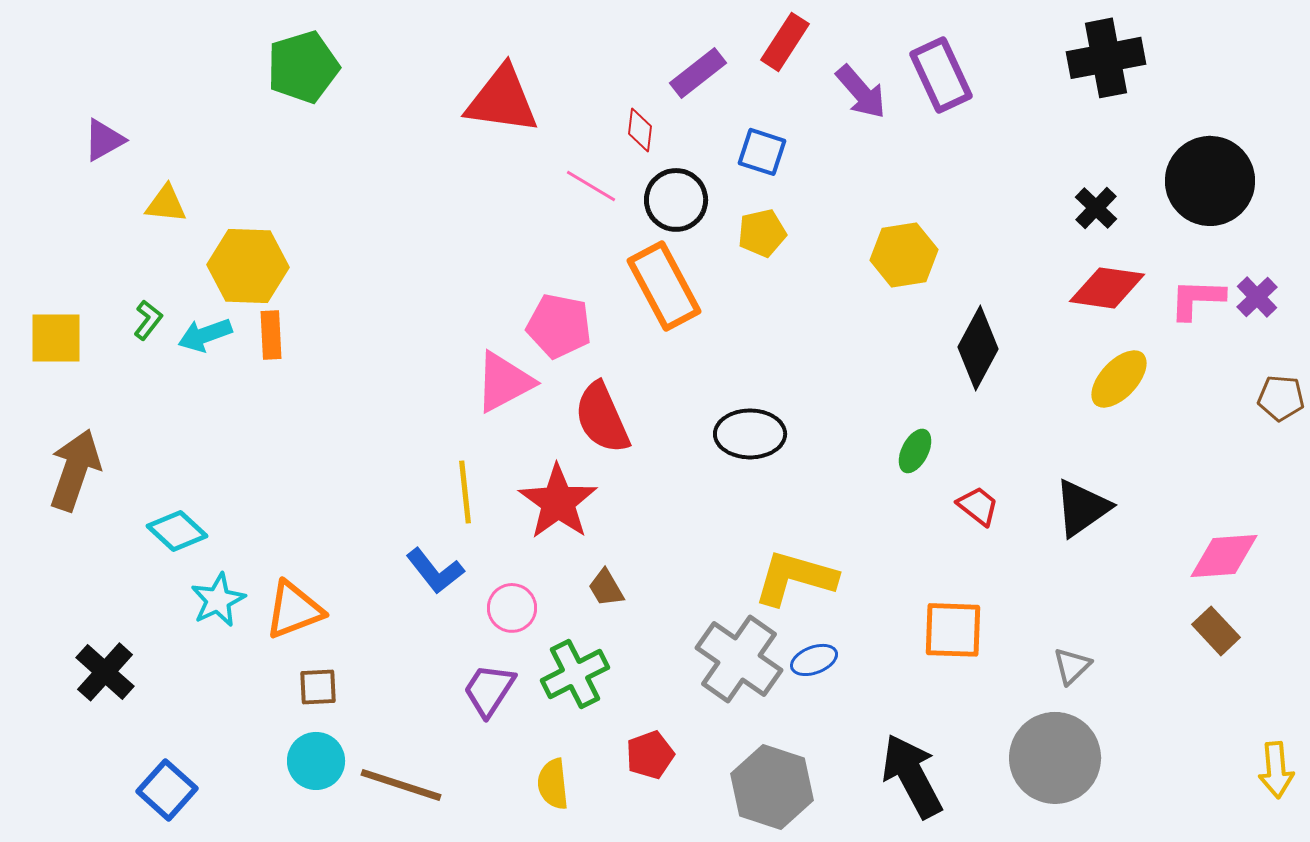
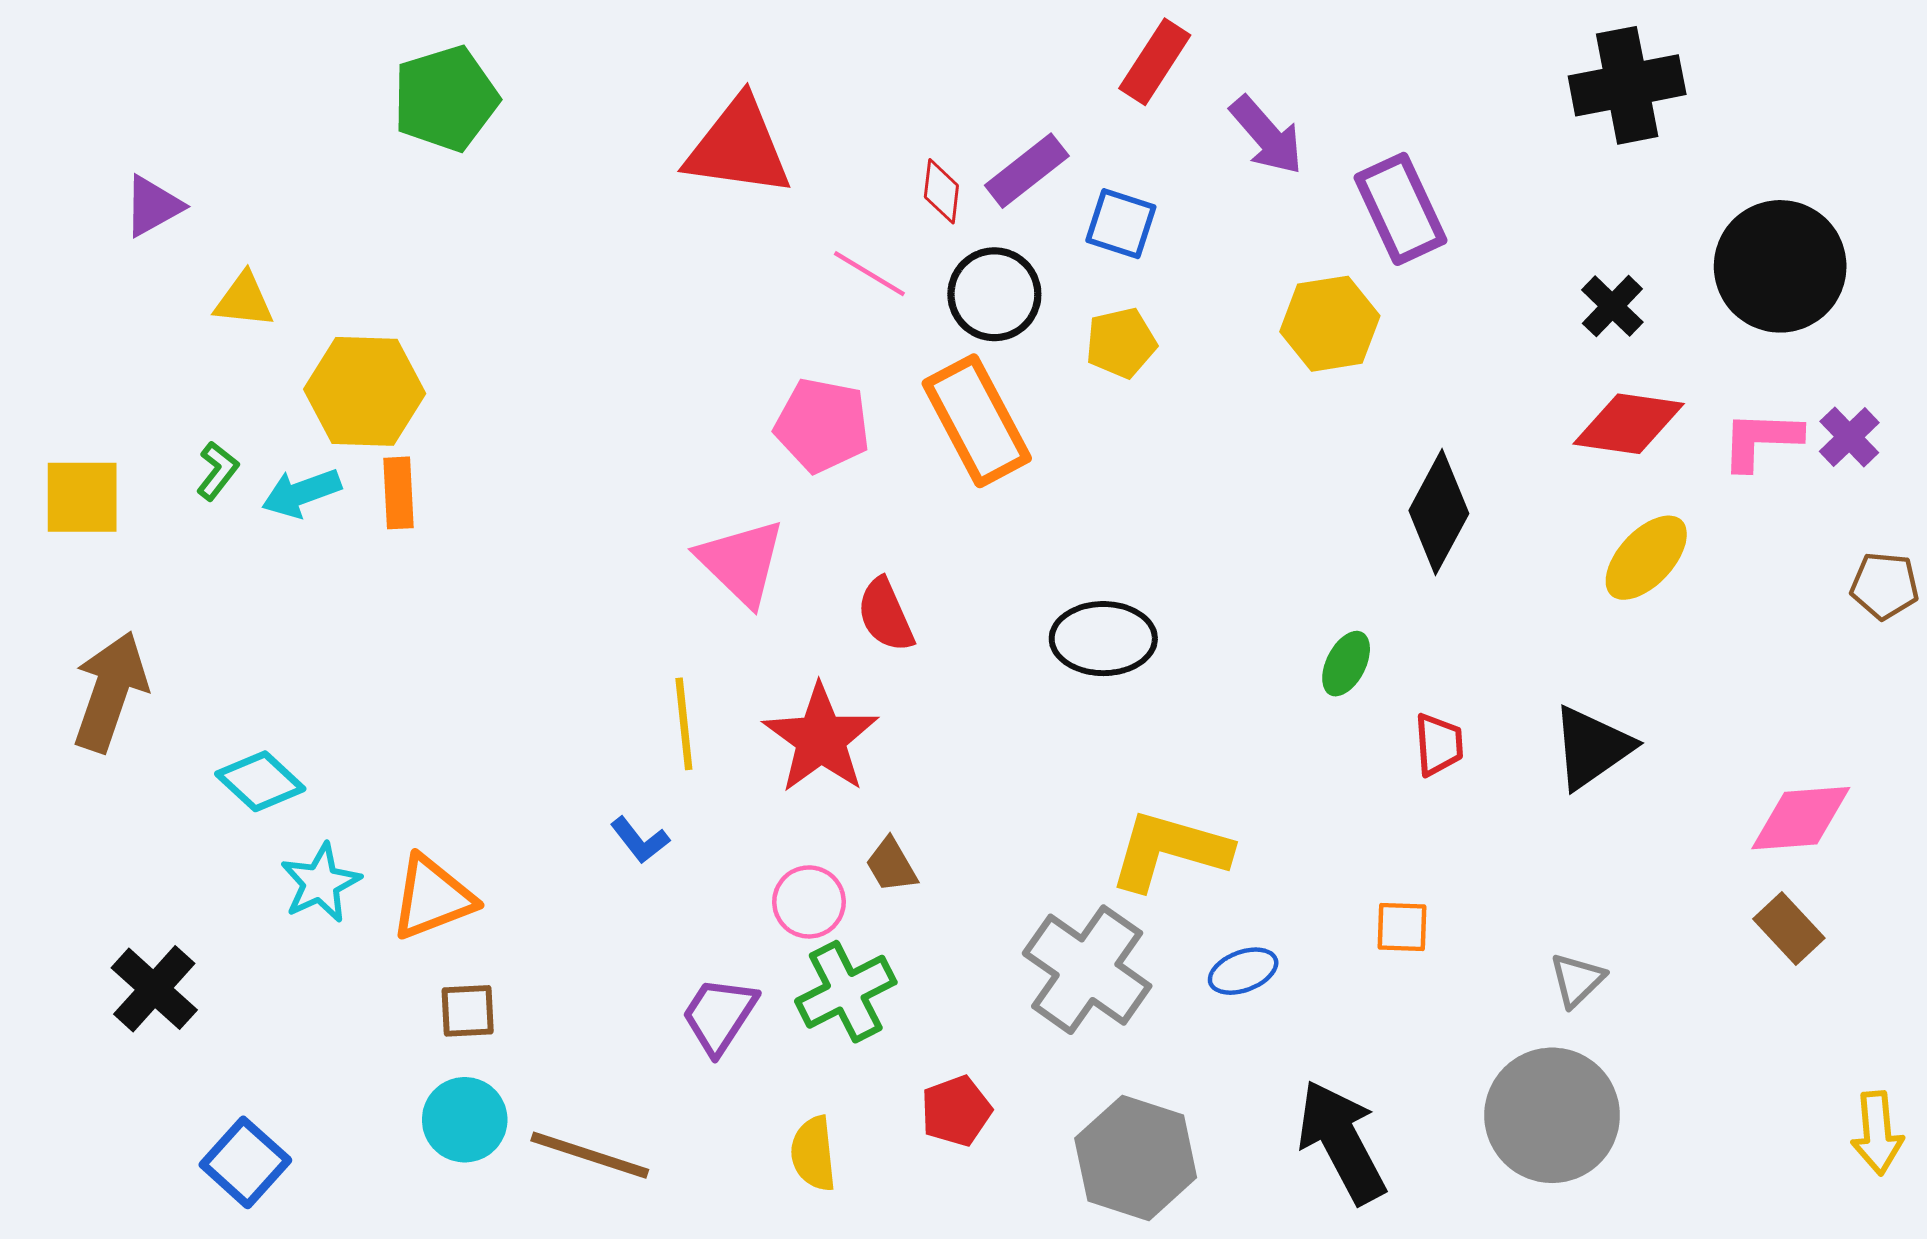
purple rectangle: (698, 73) -> (1027, 171), moved
purple rectangle: (941, 75) -> (1401, 209), moved
yellow hexagon: (904, 255) -> (1330, 324), moved
pink pentagon: (559, 326) -> (822, 425), moved
pink triangle: (504, 382) -> (741, 562), turned -48
red semicircle: (602, 418) -> (886, 615), size x0.7
red trapezoid: (978, 506) -> (1439, 745), turned 48
blue L-shape: (435, 571) -> (640, 840), size x0.7
pink circle: (512, 608) -> (809, 902), moved
orange square: (953, 630) -> (1402, 927), size x0.6
blue ellipse: (814, 660) -> (1243, 971), moved

